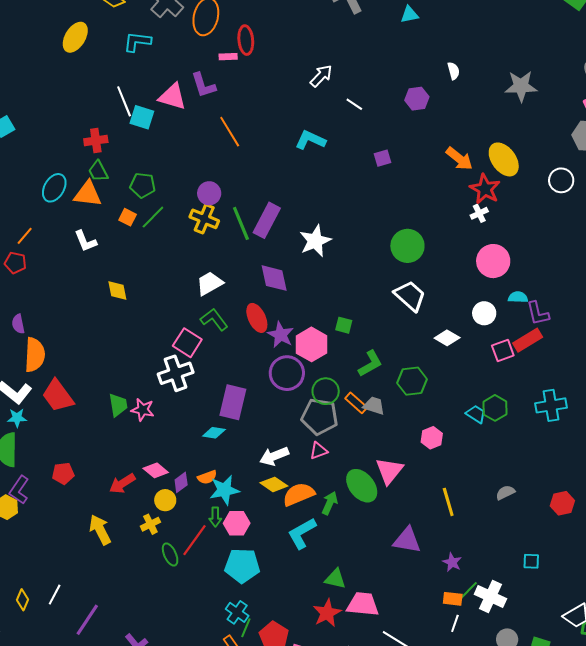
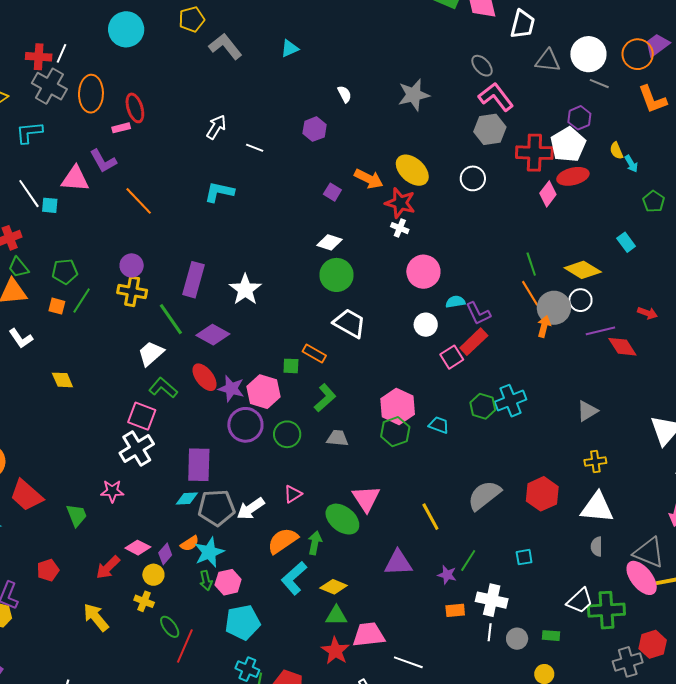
cyan square: (142, 117) -> (50, 205), size x0.7
purple square: (382, 158) -> (332, 192), moved, turned -30
white cross: (479, 213) -> (400, 228), turned -30
green line: (241, 223) -> (171, 319), moved
purple diamond: (274, 278) -> (213, 335), turned -36
white diamond: (447, 338) -> (329, 242), moved
green hexagon: (412, 381) -> (395, 432), moved
orange rectangle: (356, 403) -> (314, 353), moved
green trapezoid: (118, 405) -> (77, 515), moved
green hexagon: (495, 408) -> (483, 406), moved
gray pentagon: (320, 417) -> (216, 508), moved
pink hexagon: (432, 438) -> (398, 406), moved, size x1.6
yellow diamond: (274, 484) -> (334, 587), moved
gray semicircle: (505, 493) -> (484, 495), size x1.8
red hexagon: (562, 503) -> (542, 494), size x1.4
yellow cross: (150, 524) -> (144, 601), turned -30
red line: (195, 540) -> (185, 646), moved
green line: (468, 591) -> (468, 560), moved
white line: (455, 623) -> (490, 632), moved

